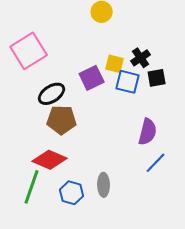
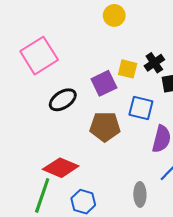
blue square: (128, 82) -> (141, 108), moved
brown pentagon: (62, 120) -> (105, 127), moved
gray ellipse: (104, 185) -> (140, 194), moved

